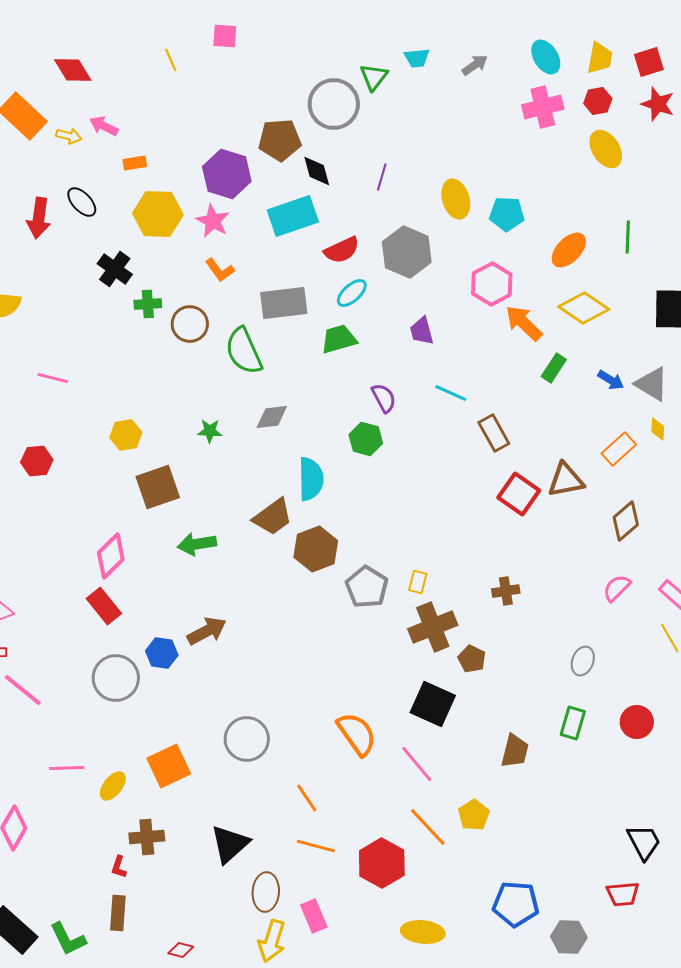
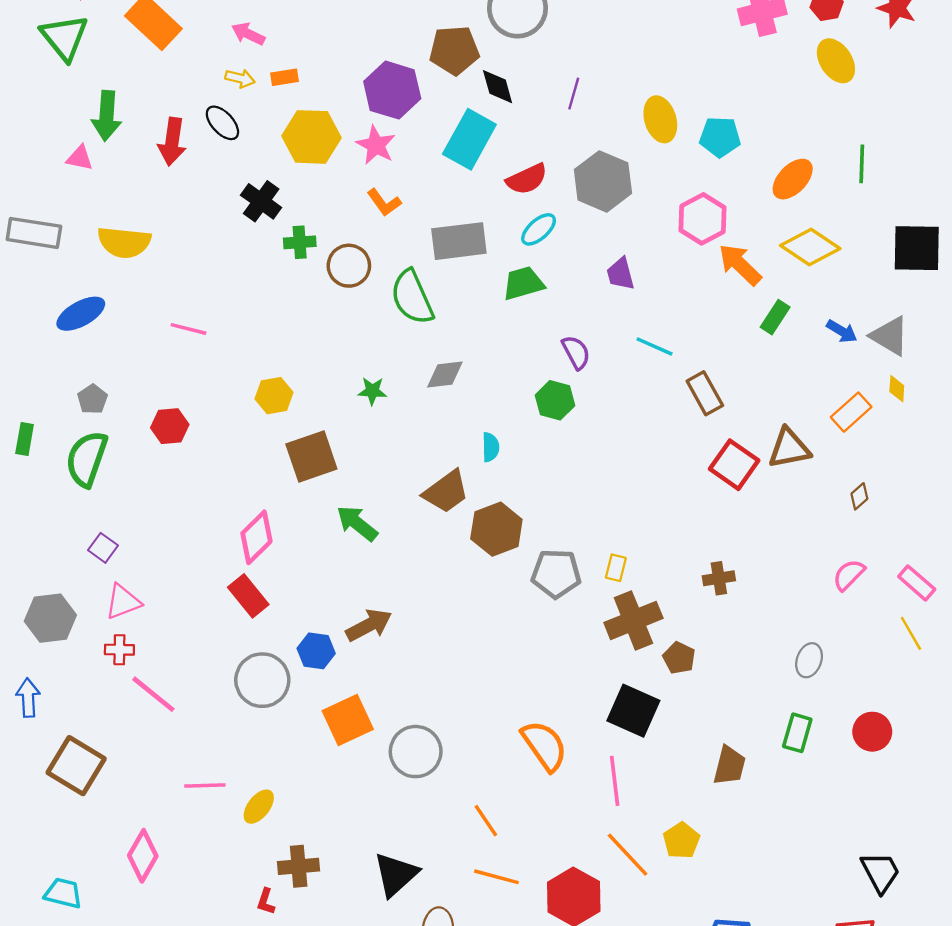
yellow arrow: (69, 136) -> (240, 78), moved
cyan rectangle: (293, 216) -> (469, 139), turned -42
cyan semicircle: (311, 479) -> (491, 447), size x0.6
brown diamond: (626, 521) -> (859, 496), size x0.6
green arrow: (197, 544) -> (357, 523), turned 48
gray pentagon: (367, 587) -> (556, 574), turned -30
pink line: (417, 764) -> (615, 781), turned 33
orange square: (169, 766) -> (348, 720), moved

